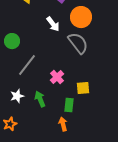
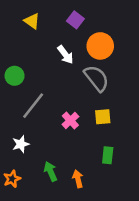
yellow square: (83, 88) -> (103, 117), moved
green arrow: (40, 99) -> (51, 171), moved
green rectangle: (69, 105) -> (108, 155), moved

